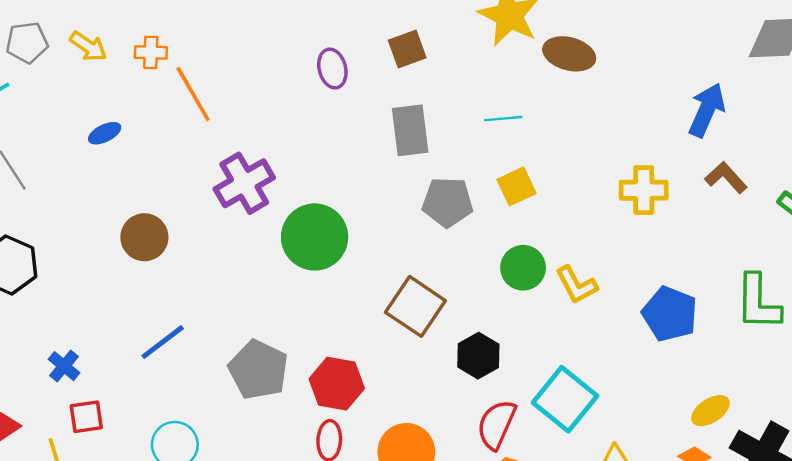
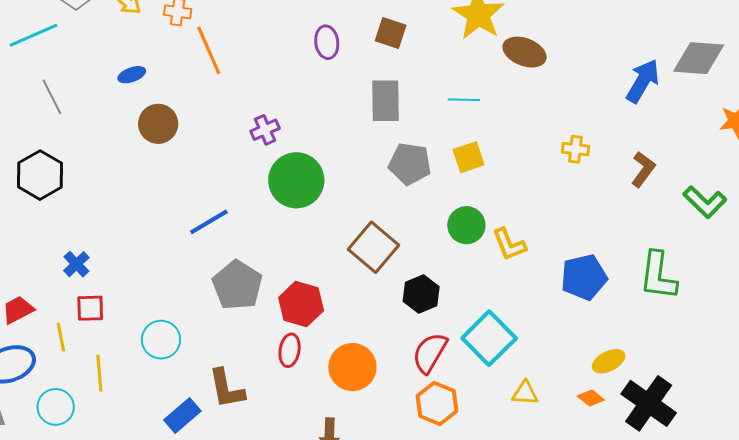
brown square: (407, 49) -> (391, 33), turned 32
blue arrow: (707, 110) -> (643, 81), moved
brown L-shape: (726, 178) -> (643, 169), turned 72
purple cross: (244, 183) -> (265, 130), moved, size x0.6
yellow cross: (644, 190) -> (575, 149), moved, size x0.7
brown circle: (144, 237) -> (158, 124), moved
blue pentagon: (670, 314) -> (584, 277), turned 30
blue line: (163, 342) -> (209, 222), moved

